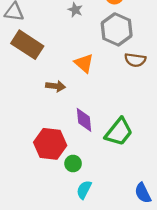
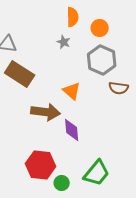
brown arrow: (56, 86) -> (46, 112), size x1.6
purple diamond: (84, 120) -> (72, 130), moved
green trapezoid: (119, 132) -> (97, 173), moved

